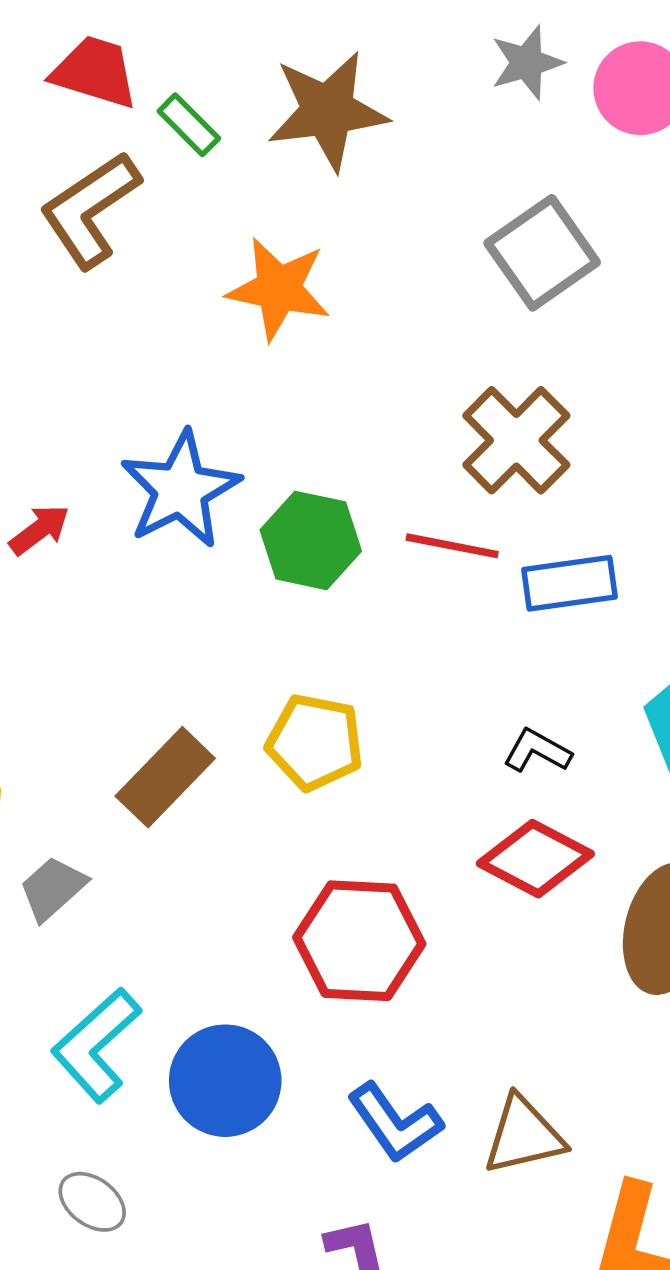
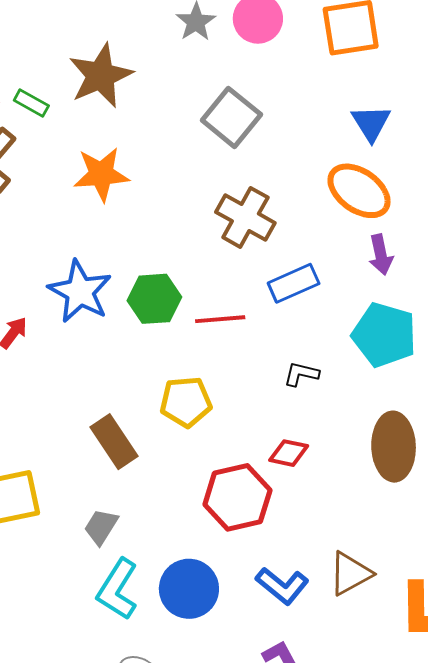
red line: (452, 546) -> (220, 319), moved
brown rectangle: (165, 777) -> (114, 442), turned -62
red diamond: (535, 859) -> (289, 453), moved, size x0.7
gray trapezoid: (53, 888) -> (101, 527), moved

